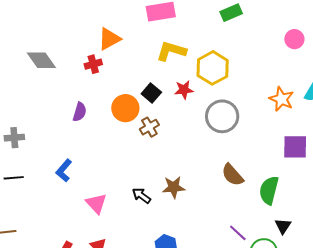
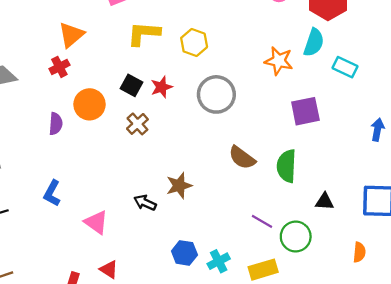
yellow hexagon: (213, 68) -> (194, 42), size x0.7
red star: (184, 90) -> (162, 87), moved
orange circle: (125, 108) -> (90, 104), moved
black triangle: (283, 226) -> (325, 201), moved, turned -48

